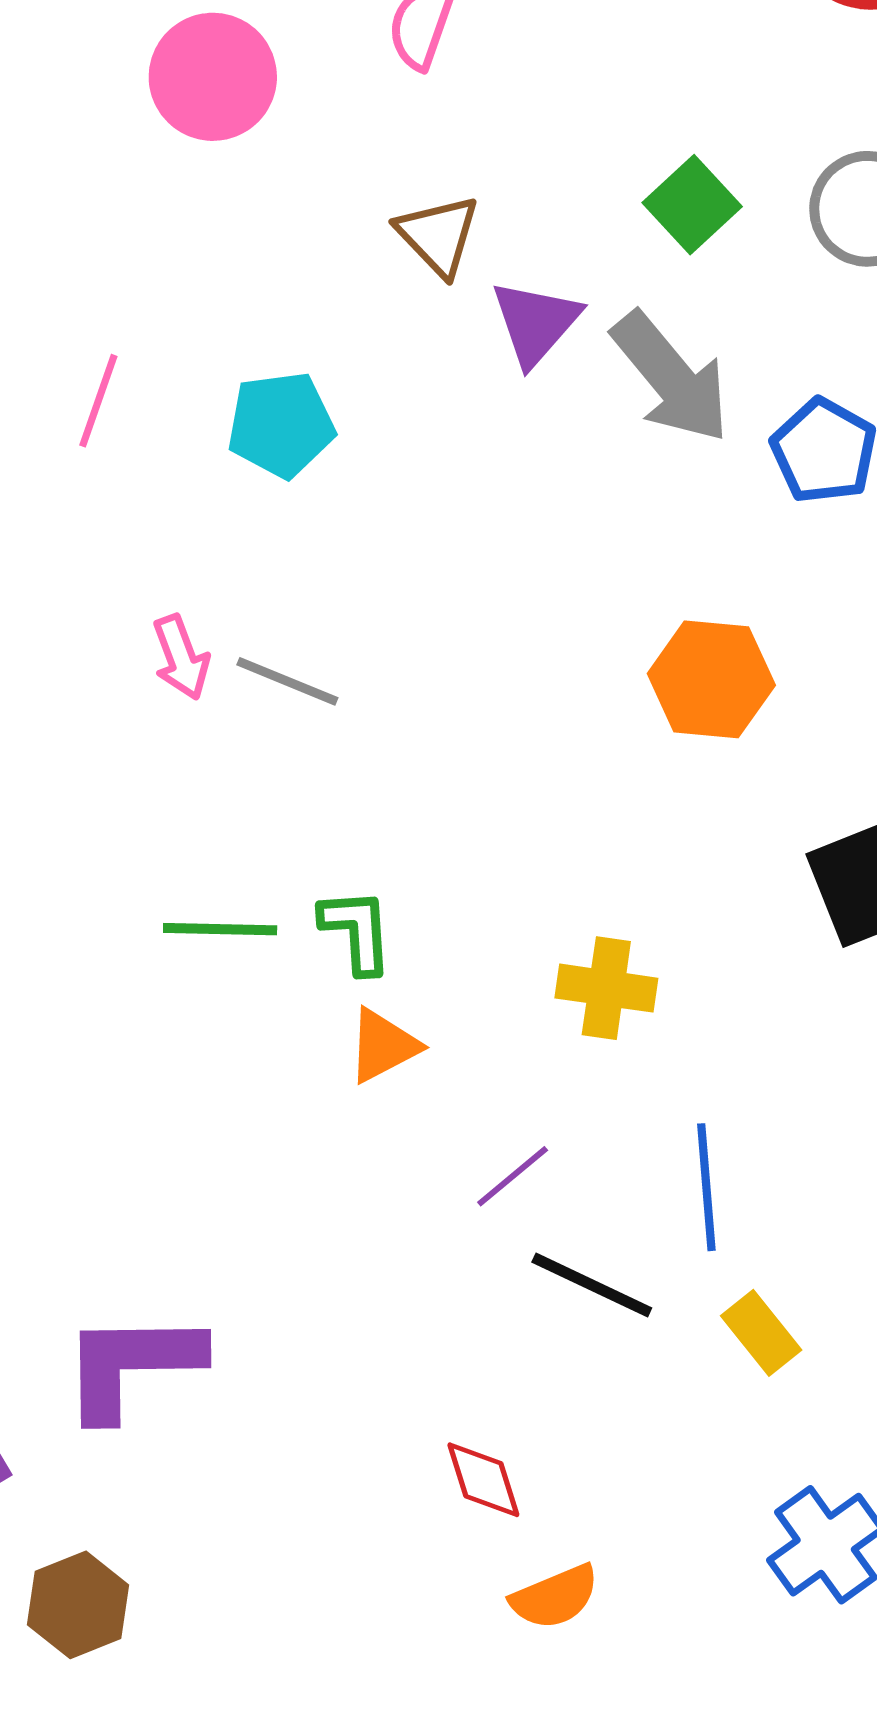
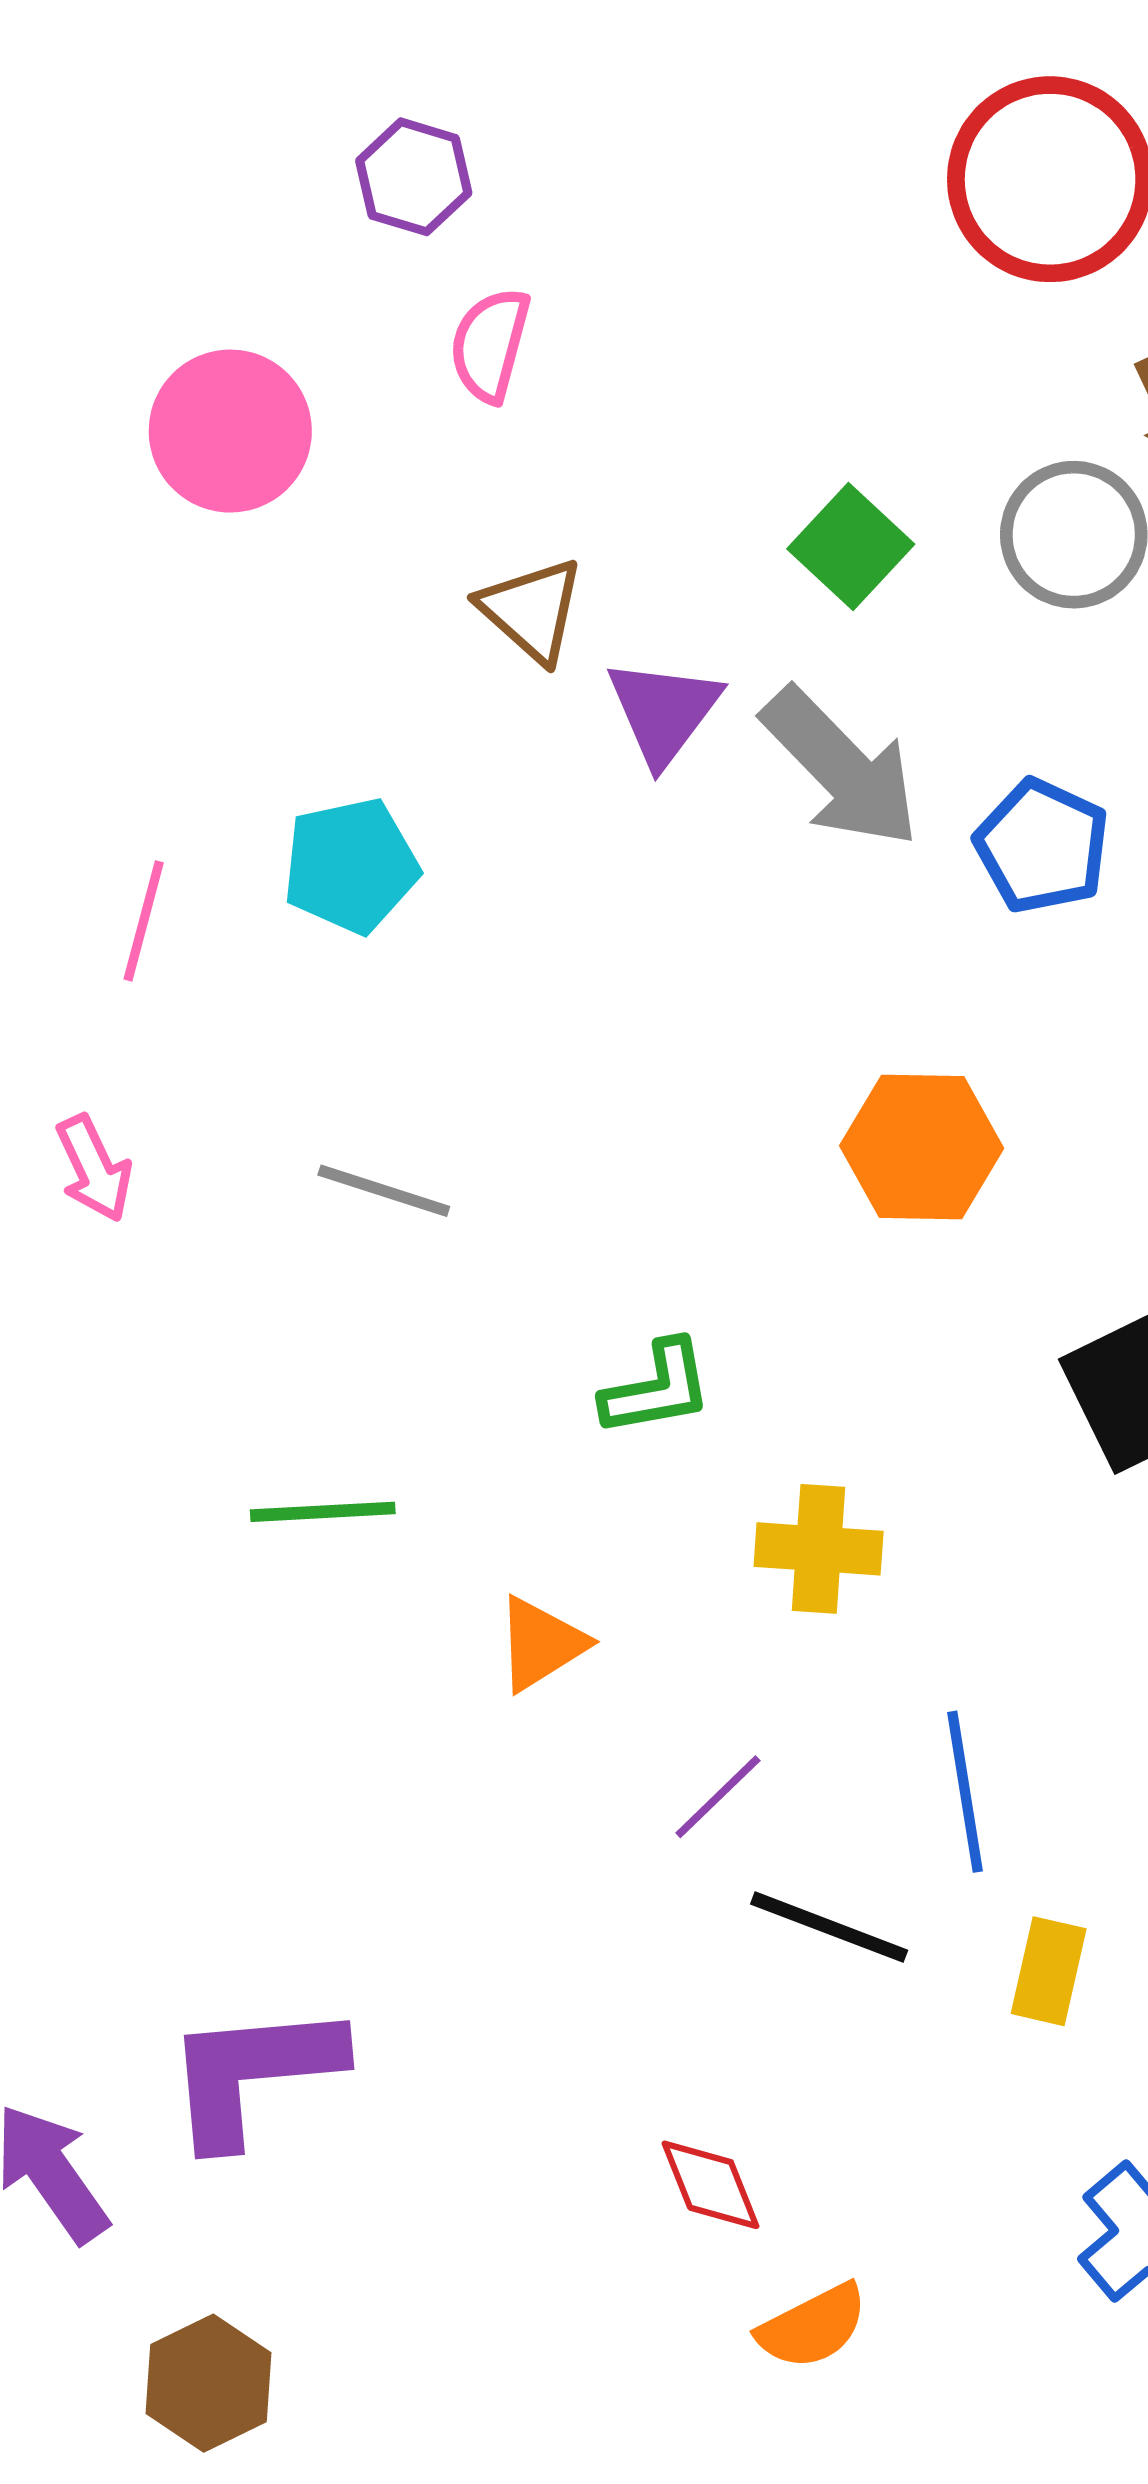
pink line: (98, 401) -> (144, 921), moved
pink arrow: (181, 657) -> (94, 1168), moved
green L-shape: (357, 931) -> (657, 1388), moved, turned 88
yellow rectangle: (761, 1333) -> (1049, 1971), turned 56

